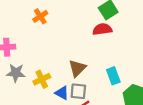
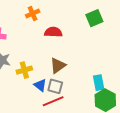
red semicircle: (102, 29) -> (53, 32), moved
cyan rectangle: (113, 76) -> (99, 83), moved

